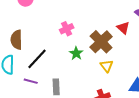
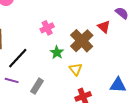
yellow triangle: (107, 66) -> (76, 69), moved
gray rectangle: (56, 87) -> (37, 86), turned 35

